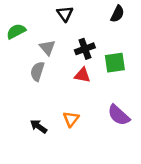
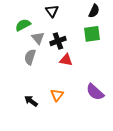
green semicircle: (16, 31) -> (23, 25), moved
black cross: (85, 49) -> (58, 41), moved
green square: (115, 63) -> (92, 34), moved

